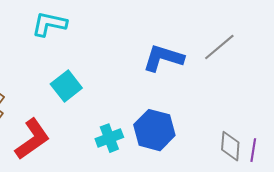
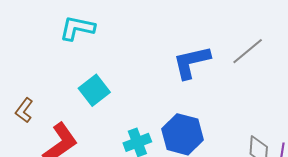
blue L-shape: (163, 58) -> (191, 62), turned -30

